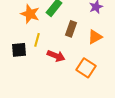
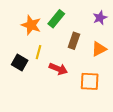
black square: (19, 50) -> (20, 63), turned 35
orange square: (86, 68) -> (90, 81), turned -30

